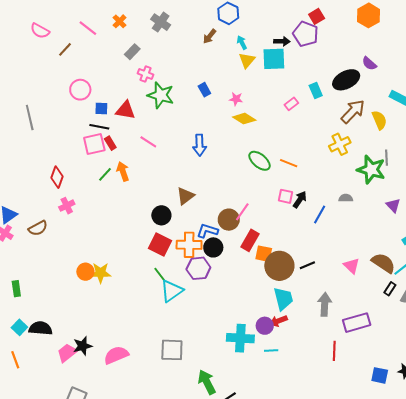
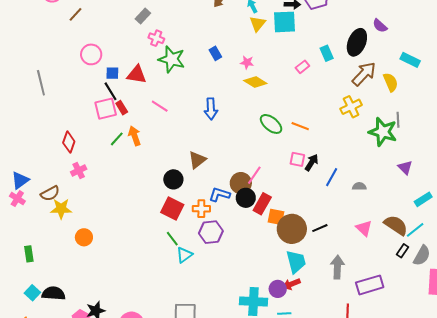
black ellipse: (346, 80) -> (357, 42), turned -40
black line: (99, 127) -> (111, 91), turned 48
gray semicircle: (346, 198) -> (359, 186), moved
orange cross: (189, 245) -> (201, 209), size x0.7
black circle: (213, 247) -> (246, 198), moved
orange circle: (85, 272) -> (84, 237), moved
yellow star: (101, 273) -> (61, 209), moved
cyan triangle: (172, 291) -> (184, 255), size x0.7

